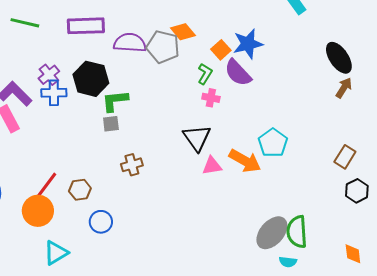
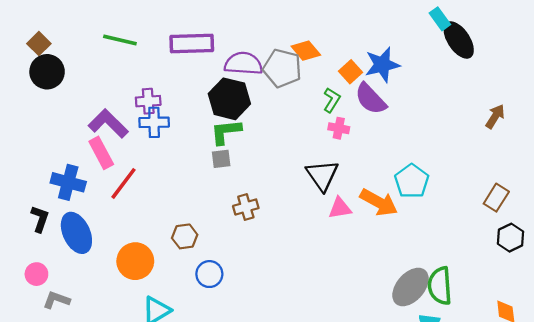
black ellipse: (339, 58) -> (459, 40), moved
purple cross: (49, 75) -> (148, 101), turned 35
black hexagon: (91, 79) -> (229, 99), moved
red line: (46, 186) -> (124, 183), moved

